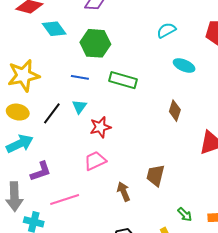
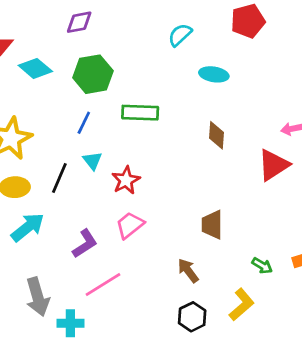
blue line: (80, 77) -> (84, 123), turned -60
purple L-shape: (41, 171) -> (85, 244), moved
brown arrow: (124, 192) -> (188, 271), moved

